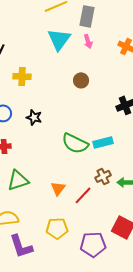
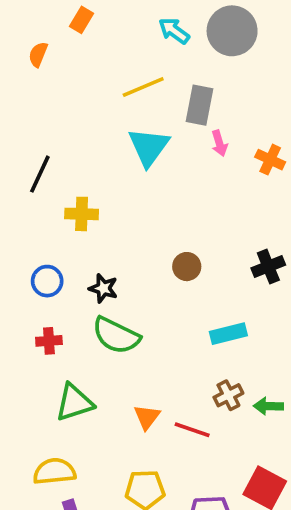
pink arrow: (88, 41) -> (219, 143), moved
brown circle: (81, 80) -> (187, 267), moved
green semicircle: (75, 143) -> (116, 335), moved
red line: (83, 195) -> (192, 430), turned 66

